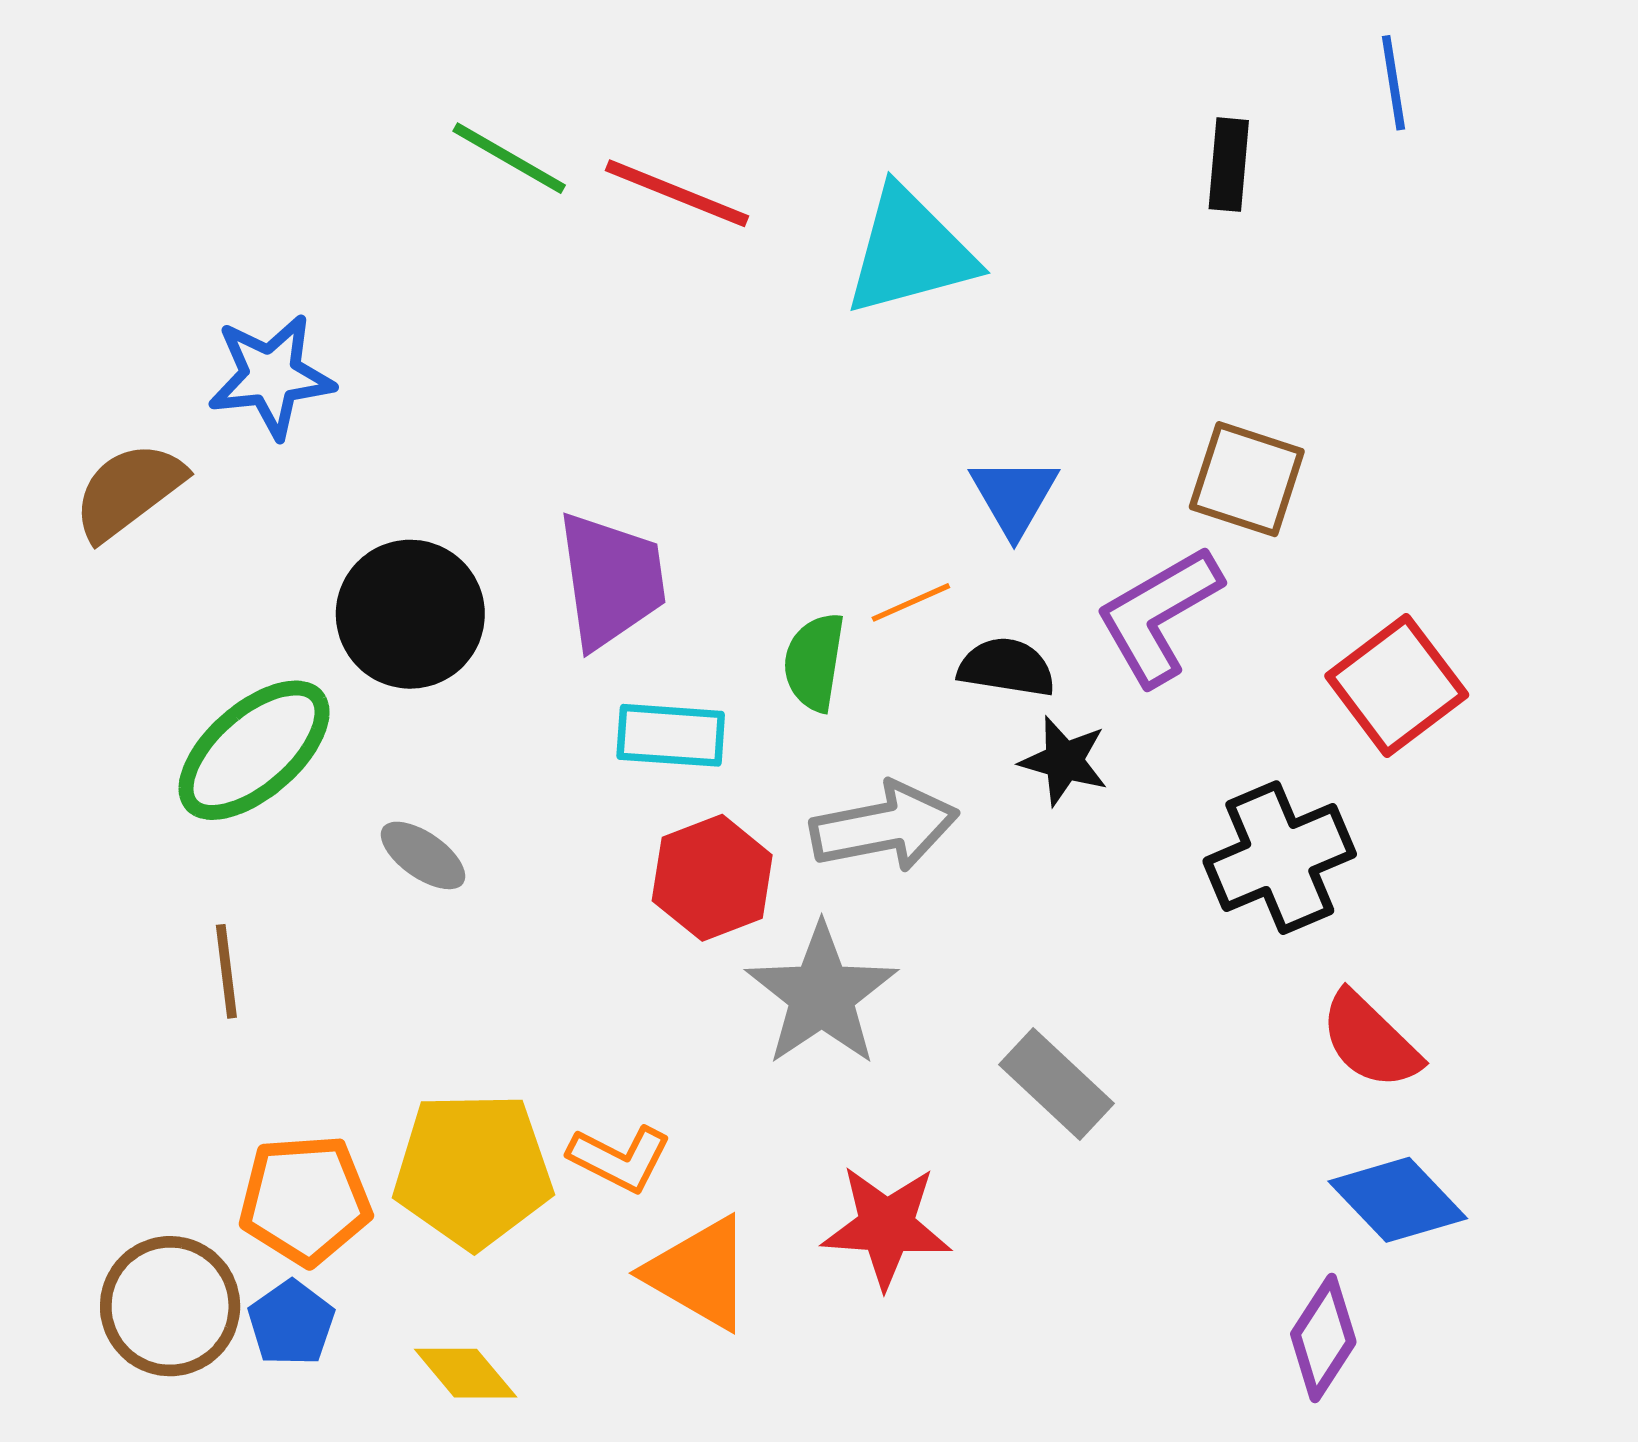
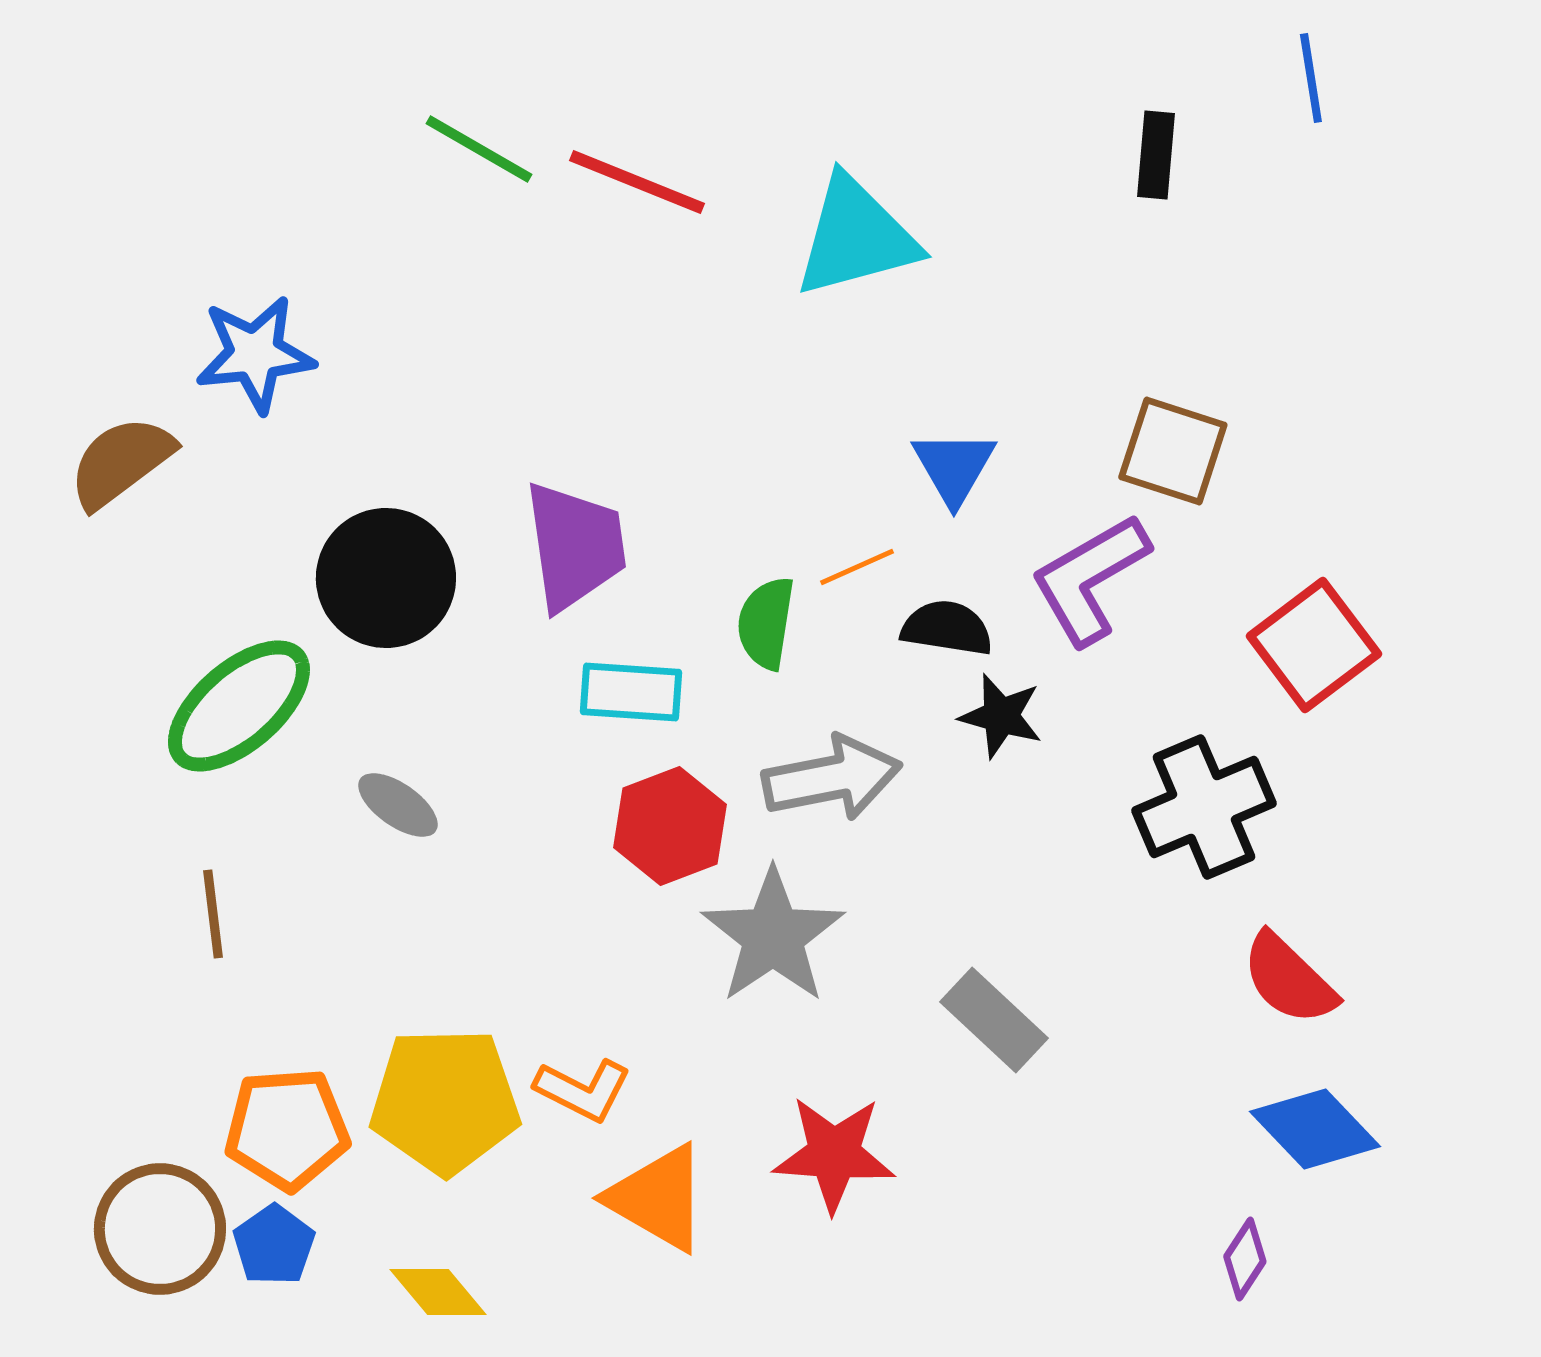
purple diamond: (1323, 1338) -> (1245, 1259), size x0.7

